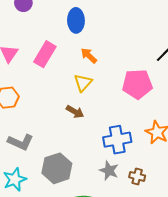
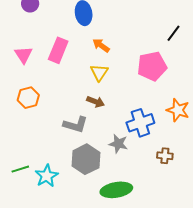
gray L-shape: (21, 142) -> (75, 125), moved
gray star: (109, 171) -> (118, 144), moved

